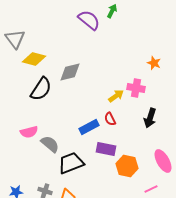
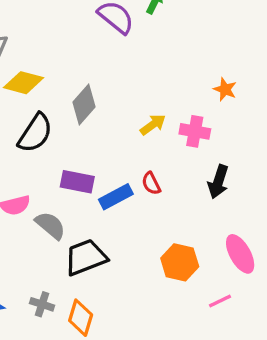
gray diamond: (70, 72) -> (84, 104), turned -35
yellow arrow: (116, 96) -> (153, 125), moved
purple rectangle: (106, 149) -> (77, 182), moved

